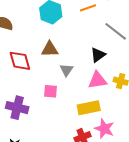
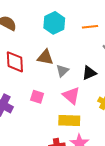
gray triangle: (66, 70) -> (62, 71), moved
pink triangle: (97, 80) -> (71, 96), moved, turned 36

